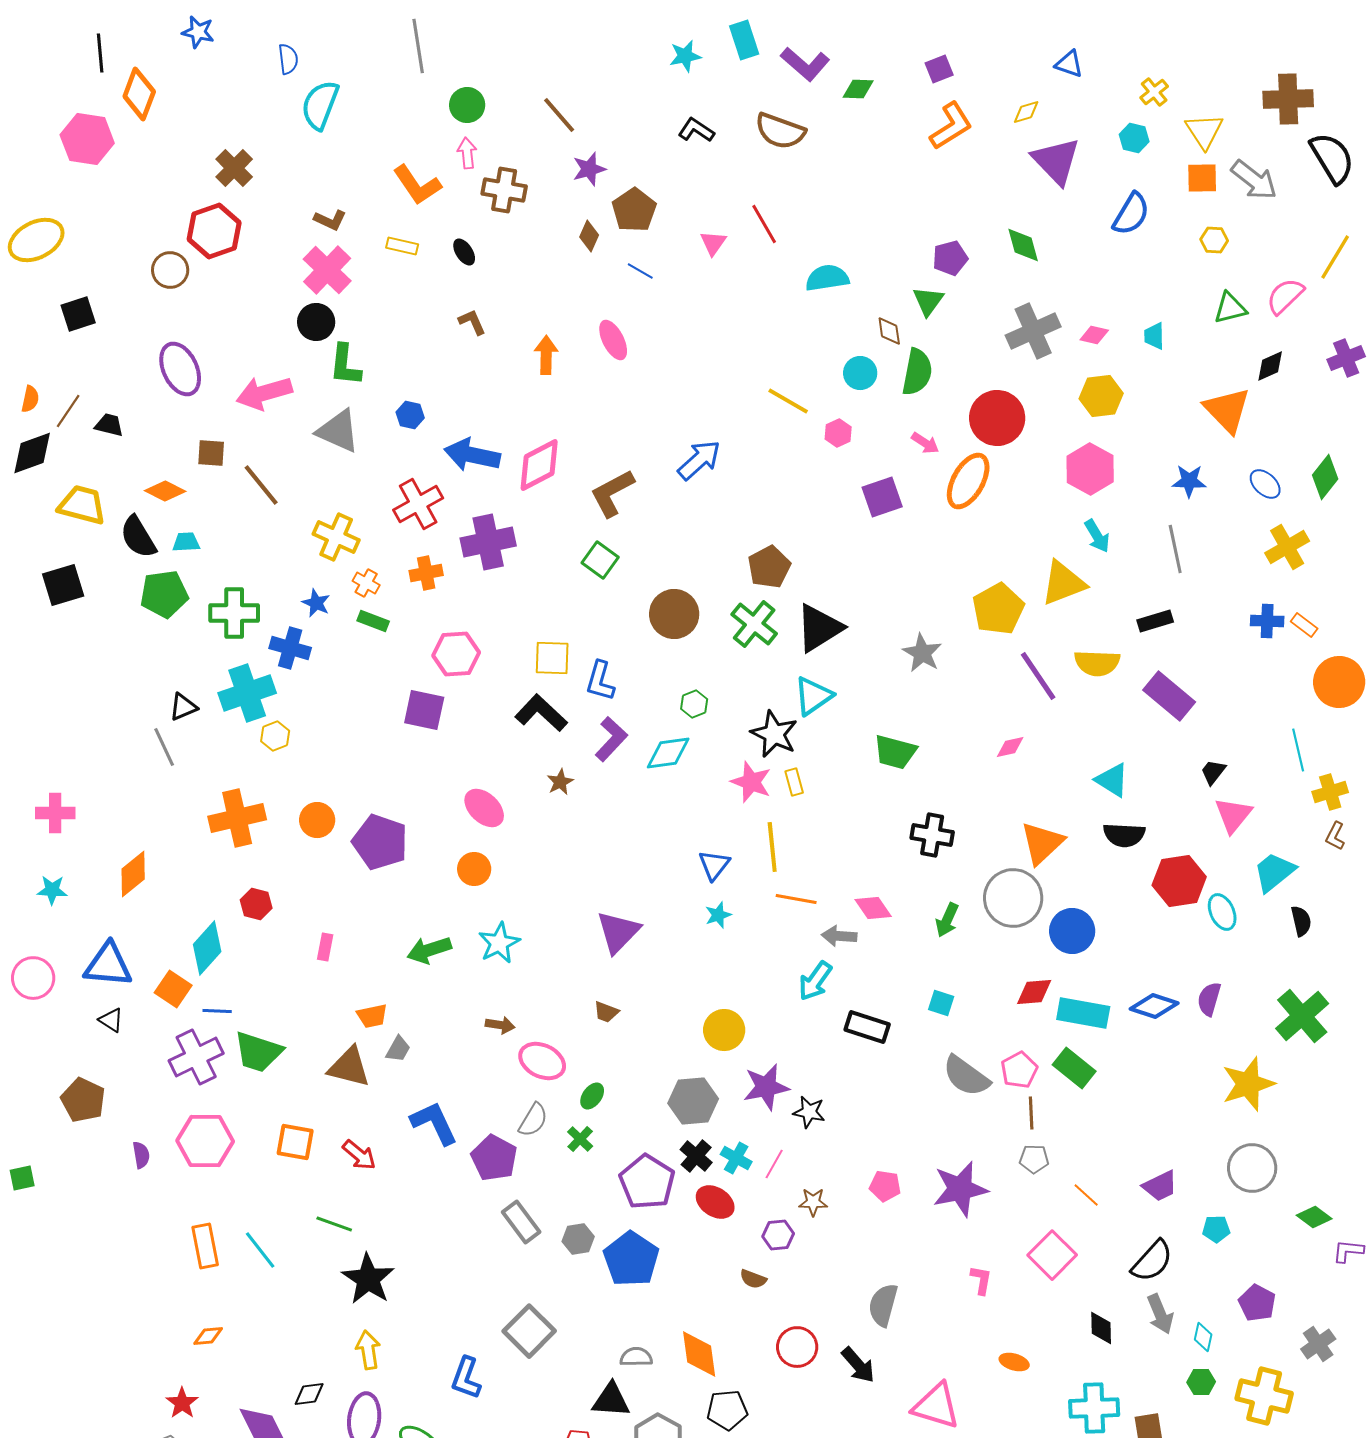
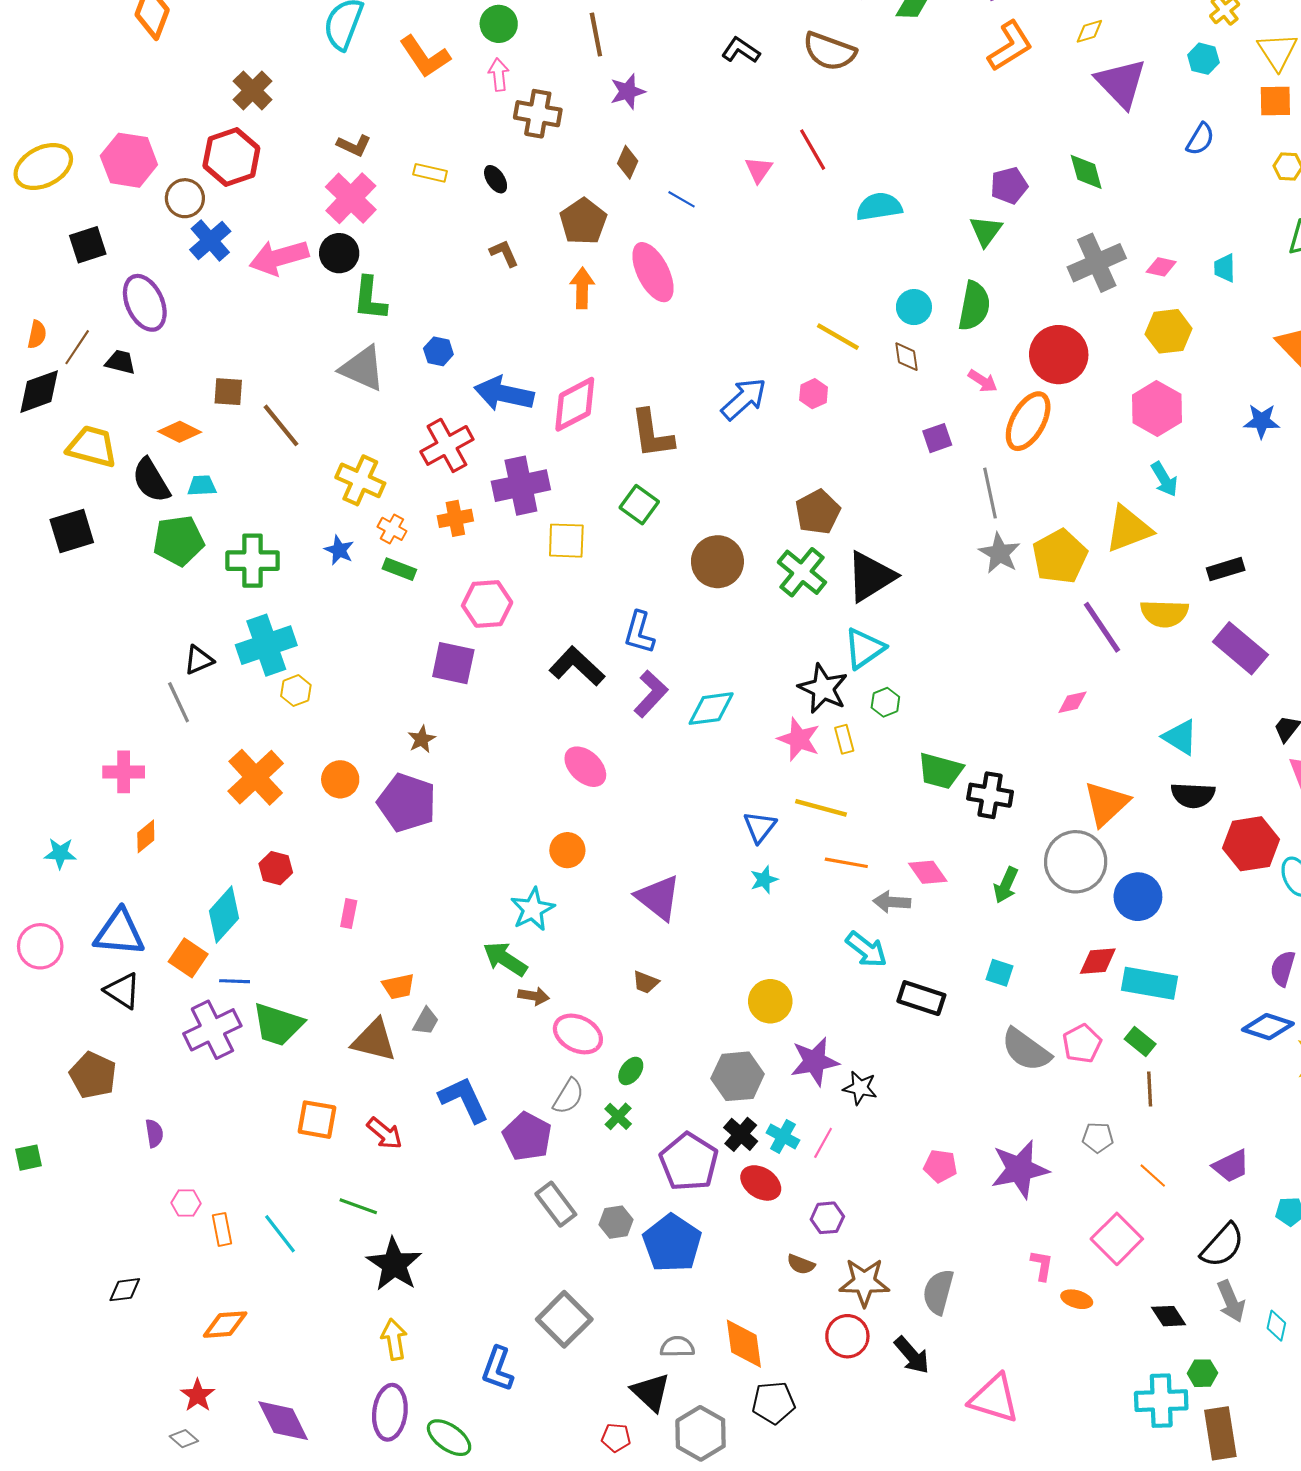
brown line: (559, 115) -> (596, 34), turned 30
pink hexagon: (87, 139) -> (129, 160), moved
orange L-shape: (417, 185) -> (425, 57), moved
brown pentagon: (634, 210) -> (583, 221), moved
blue semicircle: (1131, 214) -> (1200, 139), size x0.7
brown diamond: (889, 331) -> (907, 357), moved
pink ellipse: (613, 340) -> (653, 272), size x1.4
purple ellipse: (180, 369) -> (145, 303), moved
pink arrow: (264, 393) -> (279, 257), moved
pink hexagon: (838, 433) -> (814, 394), moved
brown L-shape: (612, 493) -> (652, 434), turned -70
purple square: (882, 497) -> (937, 438), size x0.7
gray line: (1175, 549) -> (990, 493), moved
blue cross: (290, 648) -> (210, 240), moved, turned 33
gray star: (922, 653) -> (1000, 553), moved
yellow square: (552, 658) -> (566, 541), moved
green hexagon: (694, 704) -> (885, 702), moved
green trapezoid: (895, 752) -> (940, 771), moved
brown star: (560, 782) -> (422, 739), moved
pink ellipse: (484, 808) -> (585, 767), moved
pink cross: (55, 813) -> (124, 772), moved
orange cross: (237, 818) -> (256, 777), turned -30
yellow line: (772, 847) -> (821, 808), turned -69
orange circle: (474, 869) -> (567, 850), moved
orange diamond: (133, 874) -> (146, 836), size x0.7
purple triangle: (618, 932) -> (658, 898), turned -36
green arrow: (429, 950) -> (505, 959), moved, turned 51
cyan arrow: (815, 981) -> (866, 949), turned -87
blue diamond: (1154, 1006) -> (1268, 1027), moved
black triangle: (111, 1020) -> (123, 991), size x1.4
green rectangle: (1074, 1068) -> (1140, 1041), size x0.7
brown line: (1031, 1113) -> (1150, 1089), moved
pink hexagon: (205, 1141) -> (186, 1203), moved, size x0.5
brown star: (813, 1202) -> (864, 1282), moved, size x1.6
orange rectangle: (205, 1246) -> (222, 1229), size x0.7
black diamond: (1101, 1328) -> (1169, 1316), turned -32
orange diamond: (208, 1336) -> (225, 1325), size x1.4
orange ellipse: (1014, 1362) -> (1077, 1299), moved
green hexagon: (1201, 1382) -> (1202, 1373), moved
black diamond: (309, 1394) -> (125, 1290), moved
black triangle: (611, 1400) -> (651, 1392), turned 39

